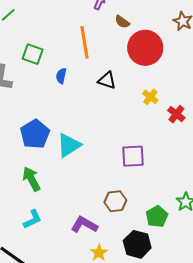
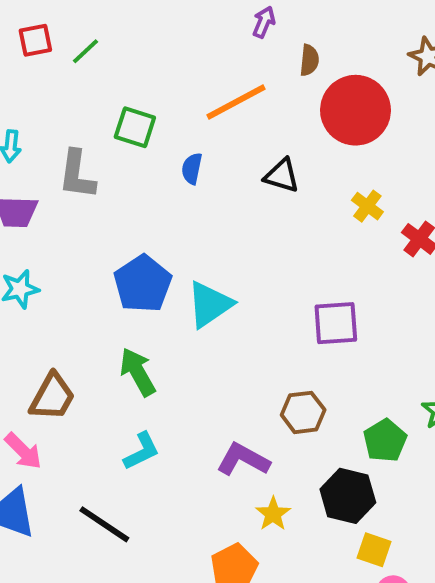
brown semicircle: (122, 22) -> (309, 60), turned -119
orange line: (84, 42) -> (236, 102), turned 72

